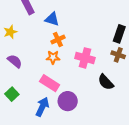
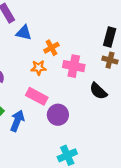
blue triangle: (52, 19) -> (24, 33), moved
orange cross: (58, 40) -> (51, 48), moved
blue arrow: (42, 107) -> (17, 121), moved

